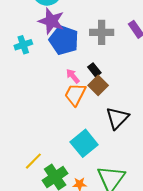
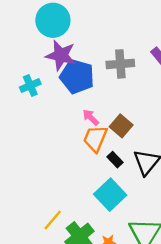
black rectangle: (94, 70) -> (115, 160), moved

